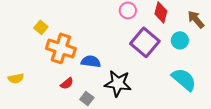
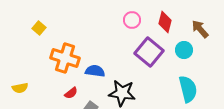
yellow square: (41, 27) -> (39, 28), moved
cyan semicircle: (184, 79) -> (188, 89), turned 36

